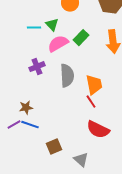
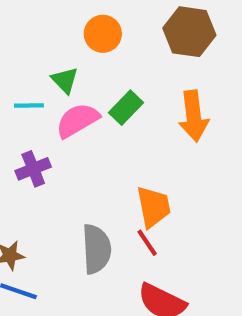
cyan line: (34, 28) -> (29, 106), moved
gray semicircle: (67, 76) -> (96, 249), moved

